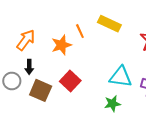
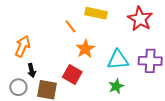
orange star: (61, 45) -> (85, 49), moved

